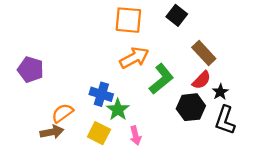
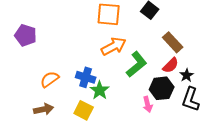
purple pentagon: (31, 70) -> (26, 35), moved
orange semicircle: (62, 113) -> (50, 79), moved
pink arrow: (135, 135) -> (148, 104), moved

